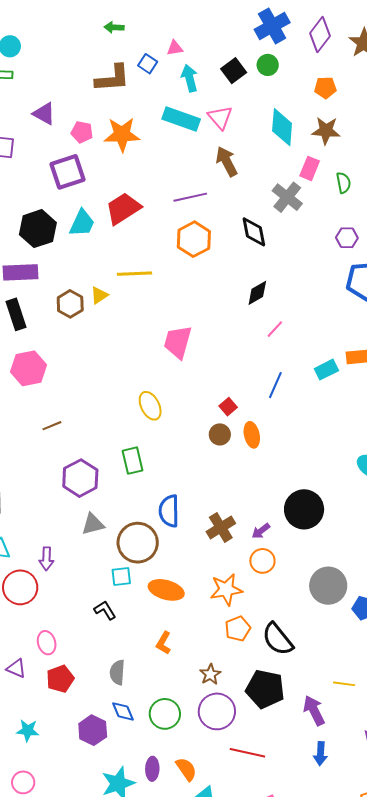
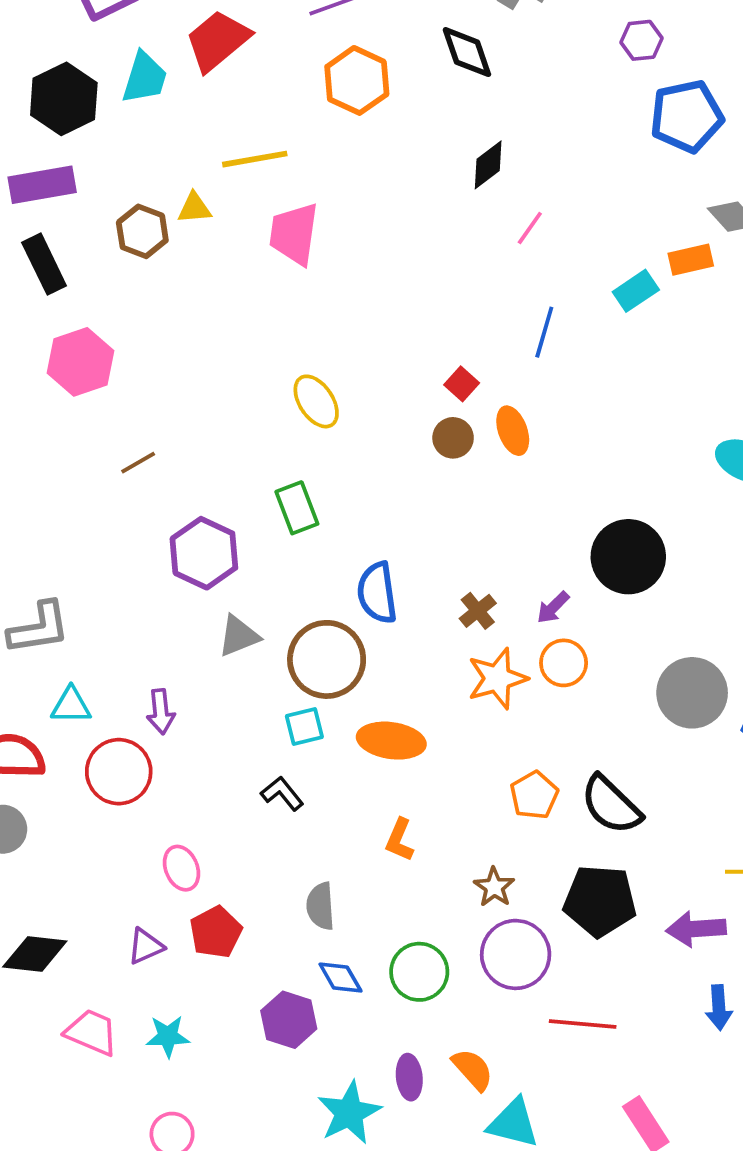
yellow triangle: (99, 295) -> (194, 208), turned 36
pink trapezoid: (178, 342) -> (294, 234), moved
brown cross: (221, 527) -> (478, 611), size x0.7
orange star: (226, 590) -> (497, 679), moved
purple triangle: (16, 668) -> (146, 946), moved, turned -40
purple arrow: (314, 710) -> (696, 929), turned -60

